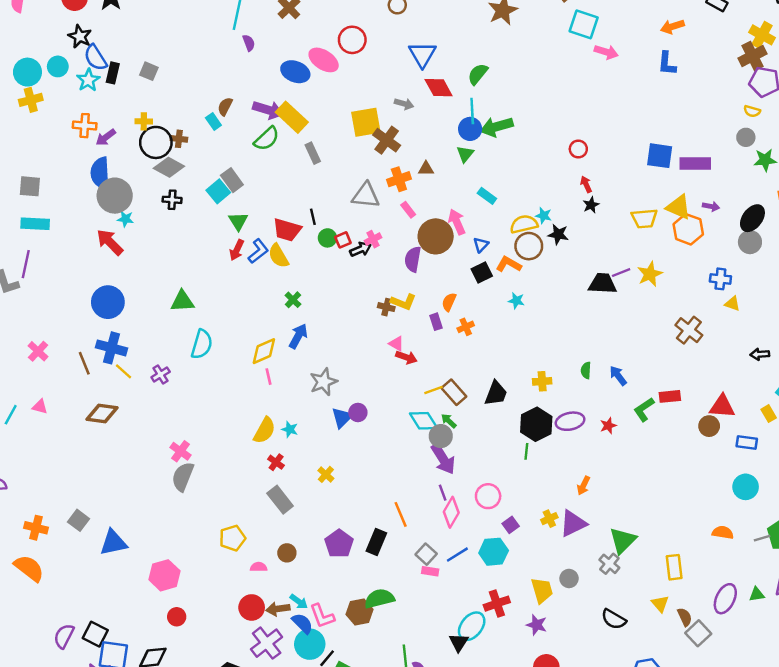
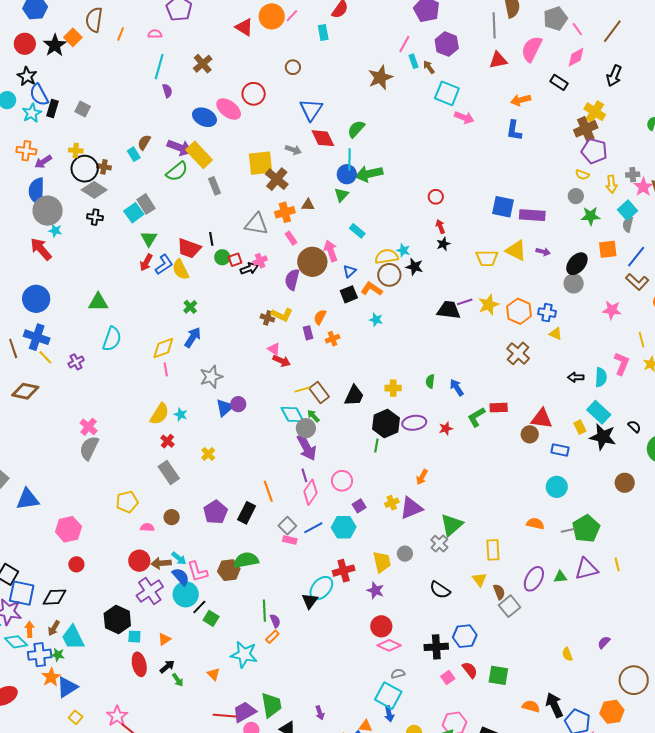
orange hexagon: (688, 229) -> (519, 311), moved

